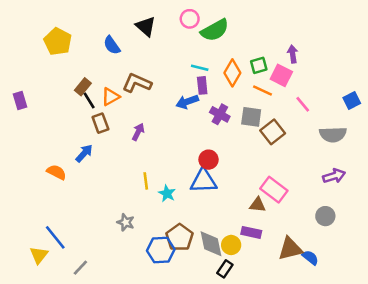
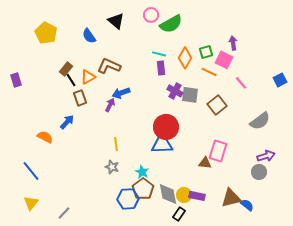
blue arrow: (187, 102) -> (121, 93), moved
gray square: (251, 117) -> (190, 95), moved
gray semicircle: (333, 134) -> (260, 121), moved, turned -35
red circle: (208, 160) -> (166, 127), size x1.6
purple arrow: (334, 176) -> (266, 156), moved
pink rectangle: (274, 190) -> (218, 151), turned 70
cyan star: (167, 193) -> (142, 172), moved
gray star: (126, 222) -> (112, 167), moved
purple rectangle: (251, 232) -> (197, 196), moved
blue line: (55, 237) -> (31, 171), moved

